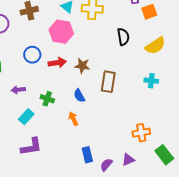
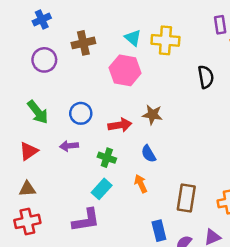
blue circle: (32, 55) -> (81, 113), moved
red arrow: (57, 63) -> (120, 125), moved
brown rectangle: (108, 82) -> (186, 198), moved
cyan rectangle: (26, 117) -> (102, 189), moved

